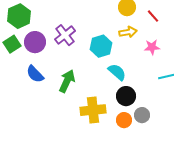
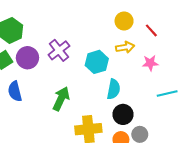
cyan semicircle: (117, 72) -> (114, 89), turned 60
blue semicircle: (35, 74) -> (15, 91), moved, turned 30

